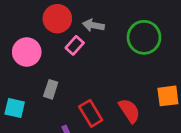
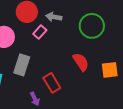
gray rectangle: (51, 89) -> (22, 65), size x1.5
red semicircle: (129, 111) -> (81, 62), moved

